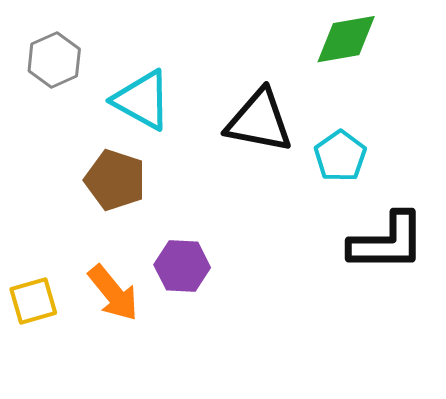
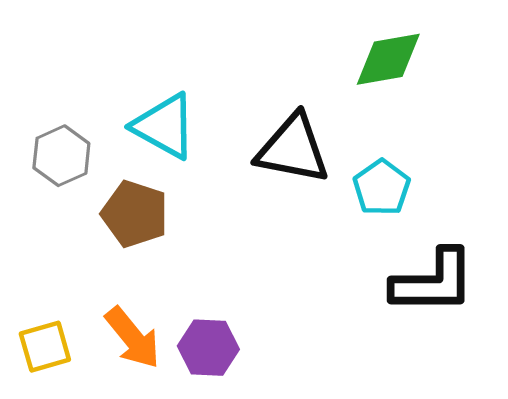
gray hexagon: (54, 60) -> (61, 156), moved
purple hexagon: (182, 266) -> (208, 348), moved

